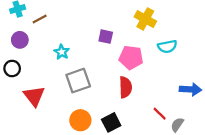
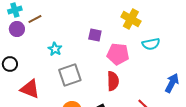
purple circle: (20, 40) -> (17, 29), moved
blue arrow: (190, 89) -> (172, 83), turned -66
red triangle: (34, 96) -> (30, 89), turned -30

